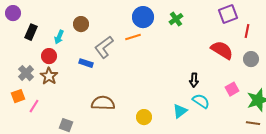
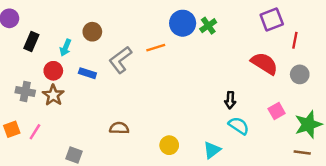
blue circle: (143, 17) -> (183, 23), moved
blue rectangle: (86, 63) -> (87, 73), moved
gray cross: (26, 73) -> (25, 92), turned -35
orange square: (18, 96) -> (12, 129), moved
brown semicircle: (103, 103) -> (119, 128), size x0.7
cyan triangle: (180, 111) -> (212, 150), moved

